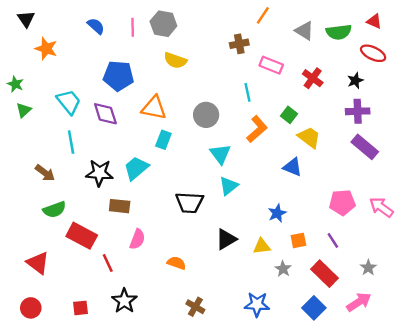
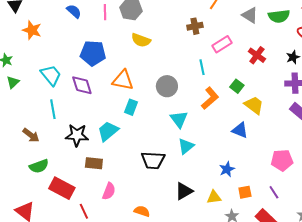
pink rectangle: (271, 65) -> (222, 44), turned -54

